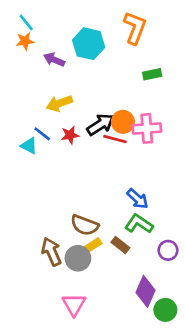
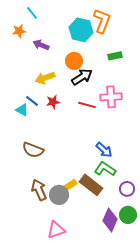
cyan line: (26, 23) -> (32, 13), moved
cyan hexagon: (89, 44) -> (81, 30), moved
orange circle: (123, 122) -> (74, 61), moved
black arrow: (100, 125) -> (82, 77), moved
brown semicircle: (85, 225) -> (33, 150), moved
brown rectangle: (120, 245) -> (91, 185), size x1.6
pink triangle: (74, 305) -> (56, 230), turned 42
green circle: (165, 310) -> (128, 215), moved

